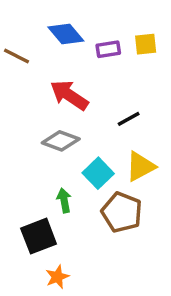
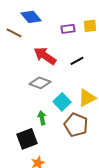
blue diamond: (66, 34) -> (31, 17), moved
black line: (129, 119) -> (77, 61), moved

